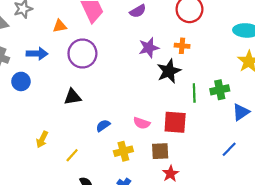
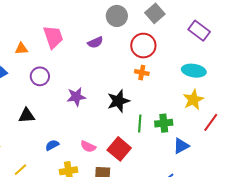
orange cross: (182, 46) -> (142, 73), moved
purple star: (149, 48) -> (76, 97), moved
purple circle: (82, 54) -> (40, 76), size x0.7
red square: (175, 122) -> (119, 149), turned 30

